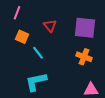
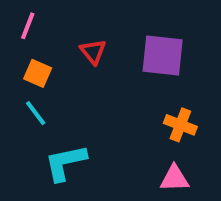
cyan line: (38, 53) -> (36, 113), moved
orange cross: (84, 57) -> (180, 125), moved

